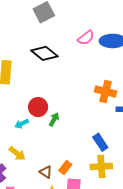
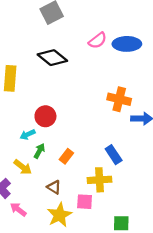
green arrow: (54, 119) -> (39, 151), moved
yellow cross: (101, 166) -> (100, 180), moved
orange rectangle: (65, 167) -> (66, 156), moved

